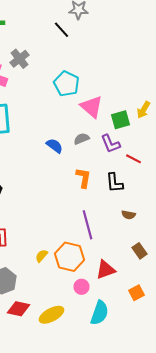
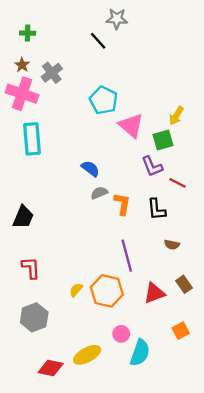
yellow arrow: (144, 110) -> (176, 116), moved
gray semicircle: (82, 139) -> (99, 193), moved
red triangle: (106, 270) -> (154, 293), moved
pink circle: (82, 287) -> (121, 334), moved
red diamond: (18, 309) -> (51, 368), moved

